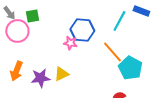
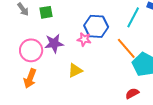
pink circle: (17, 31) -> (31, 50), moved
orange arrow: (16, 71) -> (30, 78), moved
purple star: (40, 78) -> (54, 43), moved

